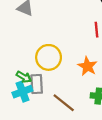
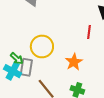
cyan cross: (22, 92) -> (13, 71), turned 36

